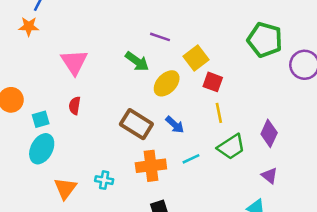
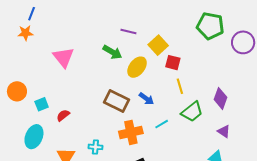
red semicircle: (75, 106) -> (63, 115), moved, turned 48
cyan ellipse: (42, 149) -> (34, 137), moved

